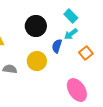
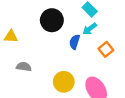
yellow circle: (37, 61) -> (64, 82), moved

